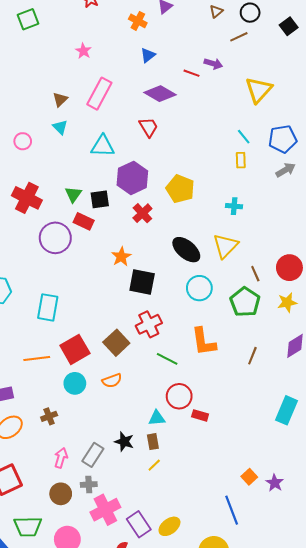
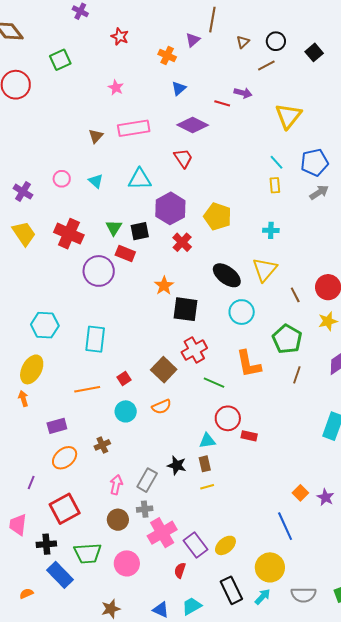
pink rectangle: (99, 94) -> (134, 128), turned 56
cyan triangle: (60, 127) -> (96, 181), moved
green pentagon: (245, 302) -> (287, 339), moved
red square: (75, 349) -> (124, 378), size x0.5
yellow line: (154, 465) -> (207, 487), turned 32

